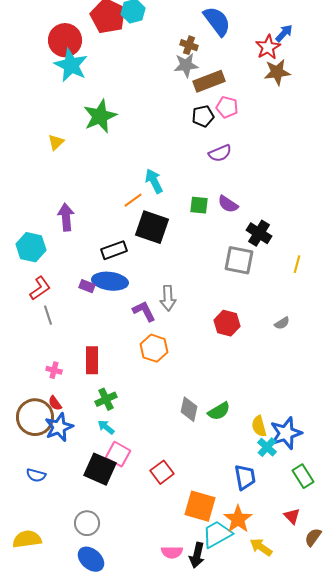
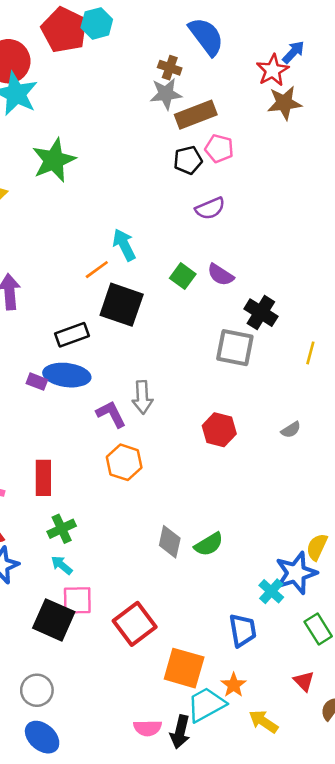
green square: (199, 205) -> (183, 276), turned 30
yellow semicircle: (259, 426) -> (317, 547), moved, turned 40
pink square: (118, 454) -> (77, 600), turned -30
red square: (162, 472) -> (135, 624), size x1.4
orange star: (238, 519) -> (234, 685), size x0.7

